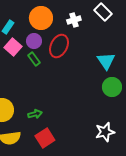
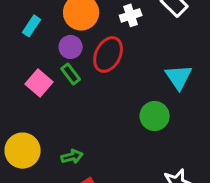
pink square: (13, 47) -> (39, 83), moved
green circle: (112, 87) -> (155, 116), moved

